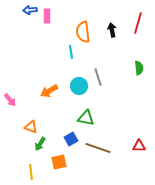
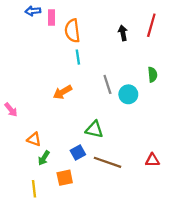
orange semicircle: (83, 32) -> (72, 31), moved
cyan circle: (79, 86) -> (128, 94), moved
orange arrow: (49, 91) -> (63, 92), moved

